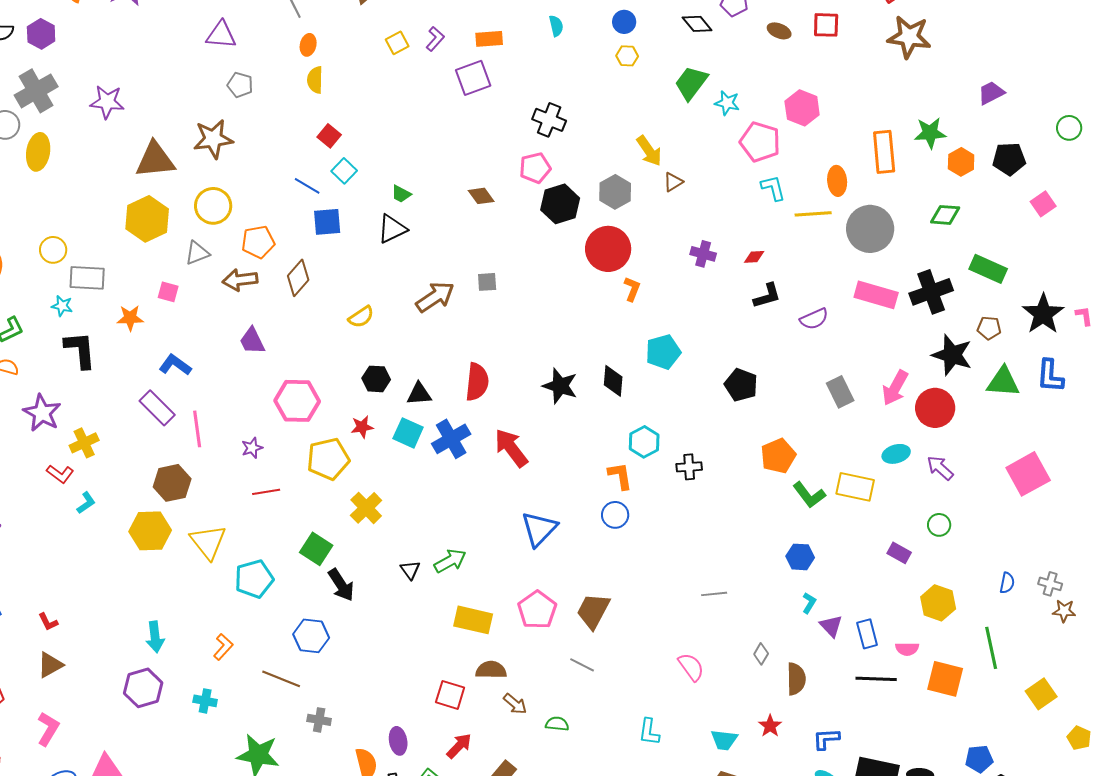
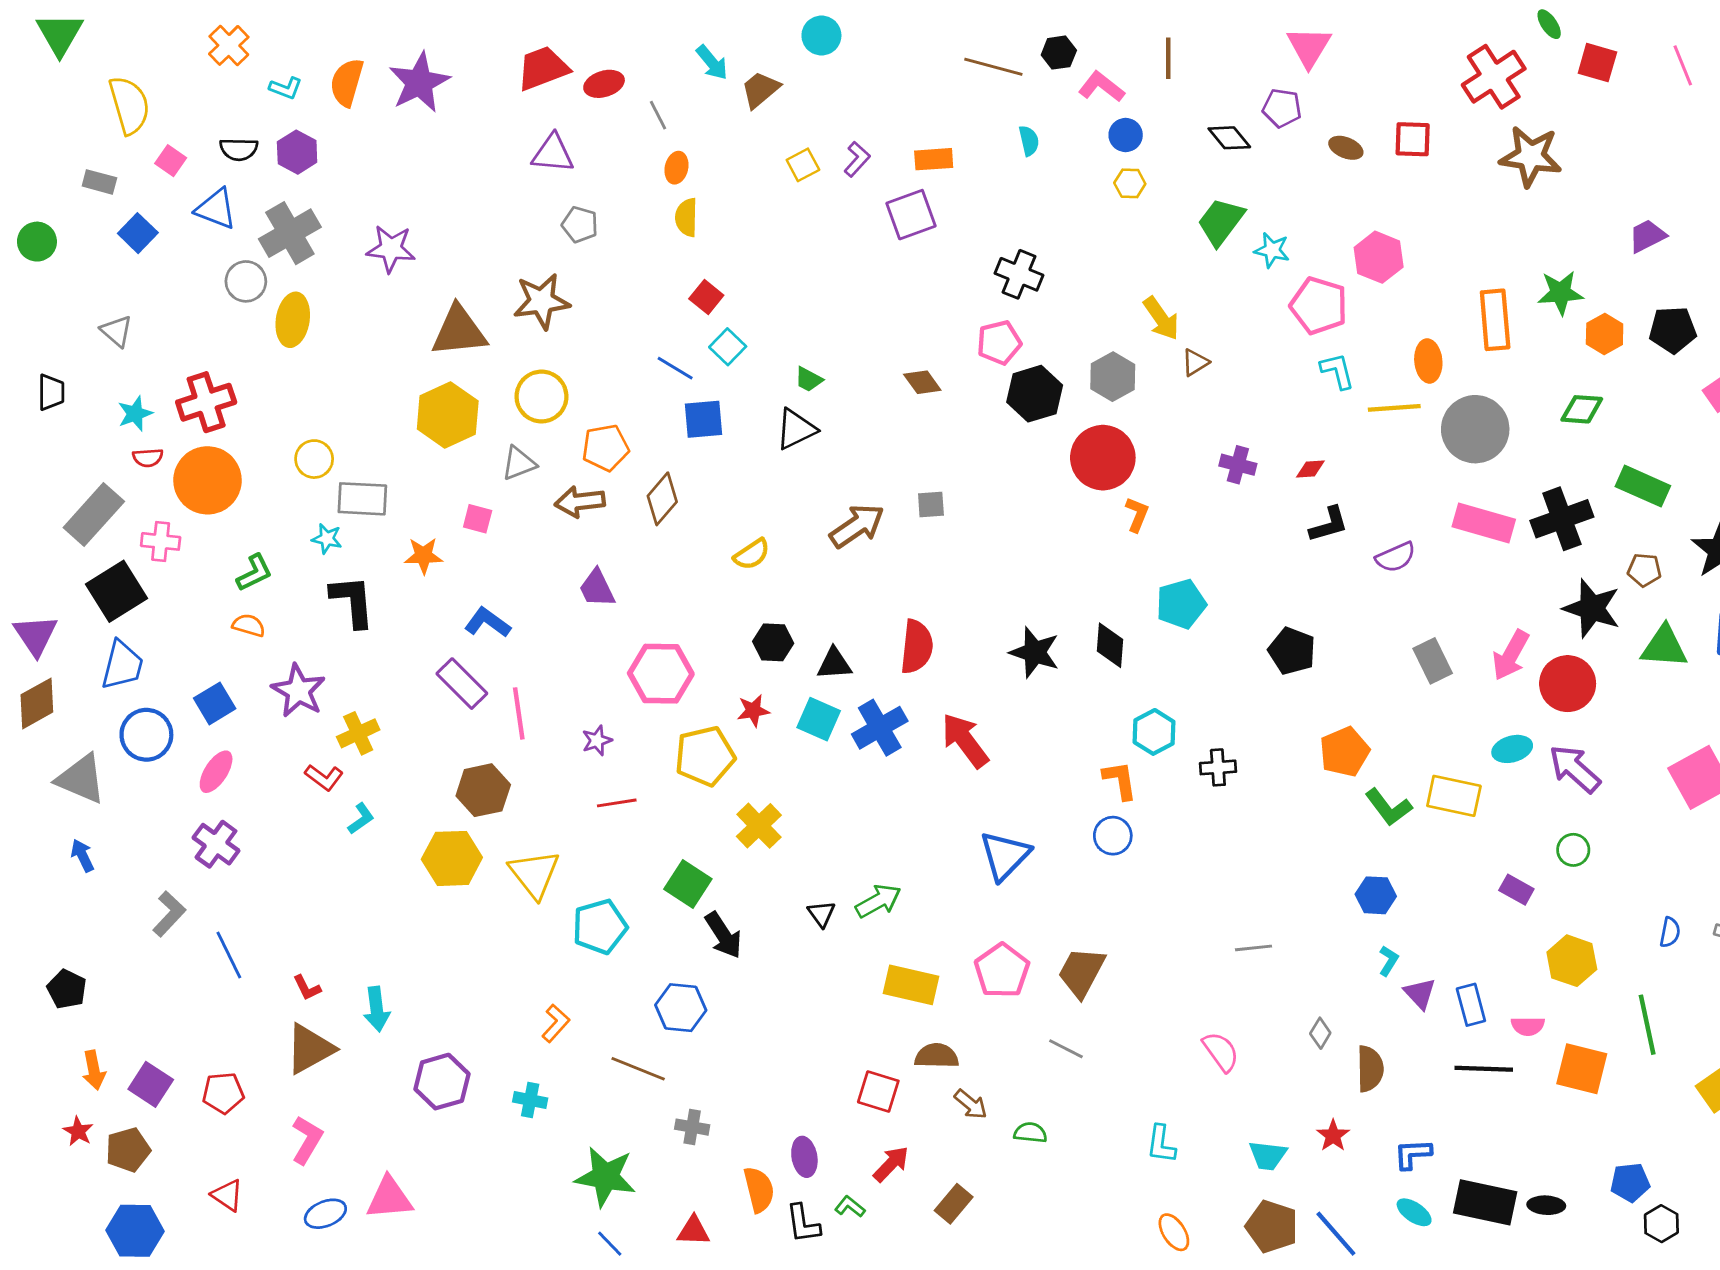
purple arrow: (940, 468) -> (1575, 769), size x1.4
cyan arrow: (155, 637) -> (377, 1009), moved
brown triangle: (50, 665) -> (310, 1049), size x1.4

